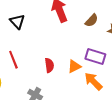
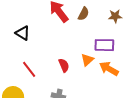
brown semicircle: (92, 20) -> (83, 14), moved

